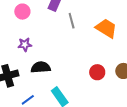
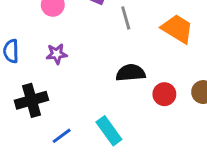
black semicircle: (41, 67) -> (131, 73), moved

